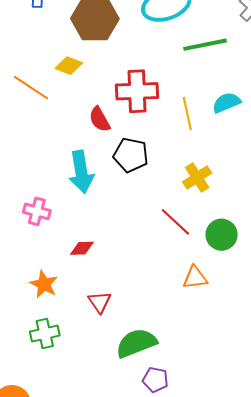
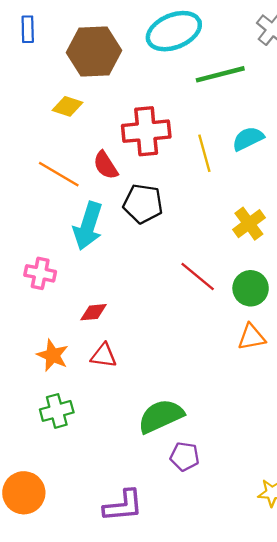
orange line: (31, 88) -> (59, 174), moved
cyan arrow: (81, 172) -> (88, 226), turned 30
yellow cross: (197, 177) -> (249, 224), moved
orange triangle: (195, 278) -> (251, 337), moved
red triangle: (100, 302) -> (104, 356), moved, turned -45

